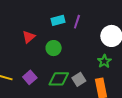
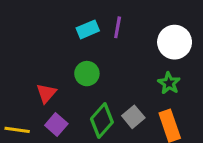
red triangle: (29, 37) -> (46, 93), moved
green diamond: (59, 79) -> (102, 121), turned -40

